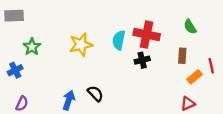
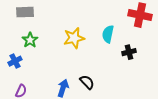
gray rectangle: (14, 16) -> (25, 12), moved
red cross: (147, 35) -> (140, 15), moved

